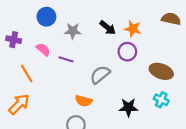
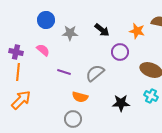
orange star: (133, 29) -> (137, 31), moved
purple cross: (14, 40) -> (16, 52), moved
purple line: (66, 59) -> (64, 72), moved
orange line: (27, 74) -> (18, 72), moved, turned 36

